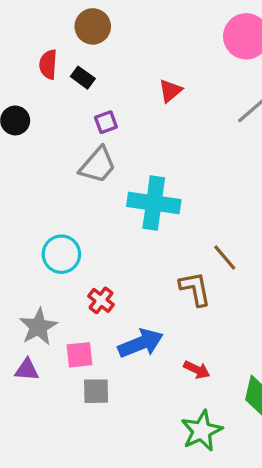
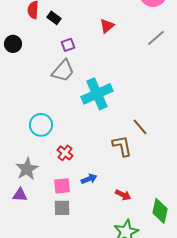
cyan cross: (154, 203) -> (97, 94), turned -32
blue arrow: (141, 343) -> (89, 179), size x0.6
pink square: (80, 355) -> (62, 186), moved

